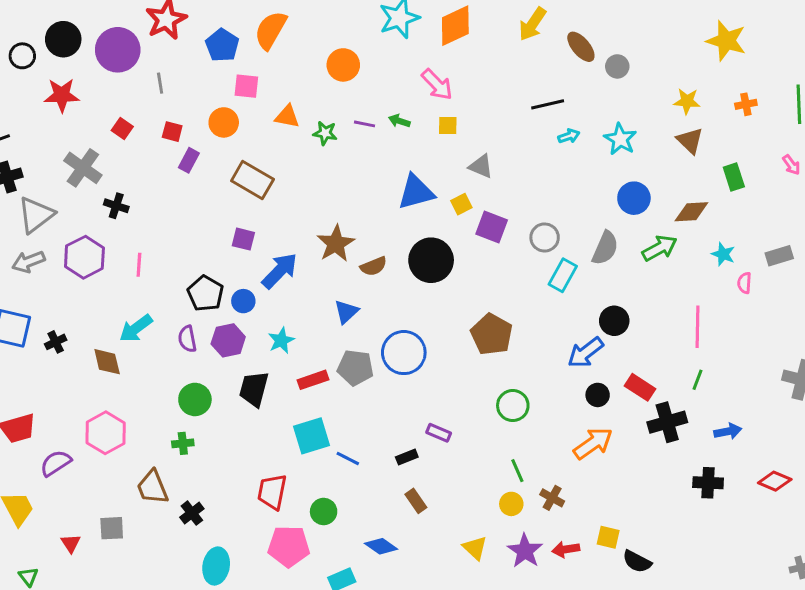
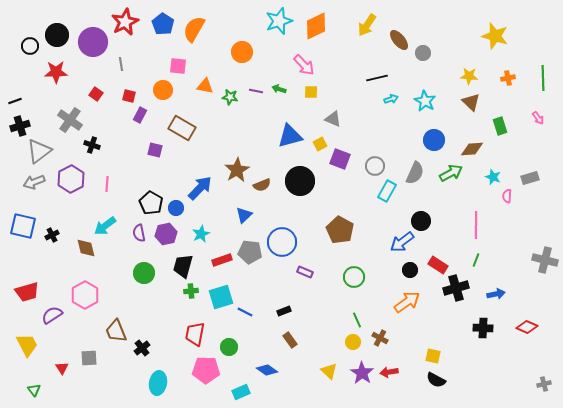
blue pentagon: (222, 45) -> (163, 24), moved
purple square: (243, 239) -> (155, 150), moved
purple rectangle: (439, 433) -> (305, 272), moved
green cross: (183, 443) -> (191, 291), moved
yellow square: (608, 537) -> (433, 356), moved

